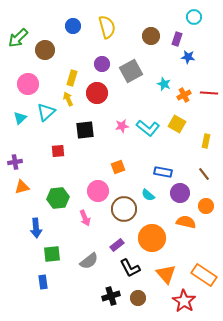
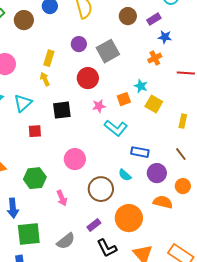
purple rectangle: (177, 39) -> (154, 19), turned 40
brown circle: (45, 50) -> (24, 20), moved
cyan star: (164, 84) -> (141, 86), moved
red circle: (97, 93) -> (88, 78), moved
orange cross: (184, 95) -> (155, 58), moved
cyan triangle: (46, 112) -> (23, 103), moved
cyan L-shape: (148, 128) -> (116, 128), moved
orange square: (118, 167) -> (124, 99), moved
pink circle: (98, 191) -> (75, 159), moved
green square: (52, 254) -> (29, 234), size x1.4

